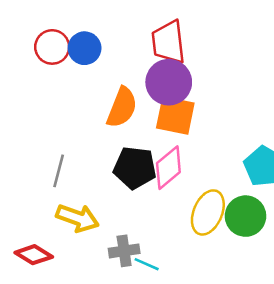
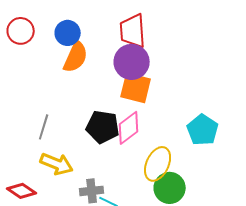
red circle: (52, 47) -> (21, 31), moved
orange semicircle: (122, 107) -> (76, 57), moved
green circle: (245, 216) -> (170, 188), moved

